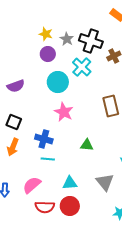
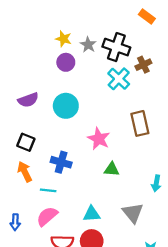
cyan cross: (82, 67) -> (119, 79), moved
cyan circle: (58, 82) -> (66, 106), moved
pink star: (64, 112) -> (99, 139), moved
orange arrow: (13, 147) -> (25, 172), turned 132
cyan line: (48, 159) -> (48, 190), moved

